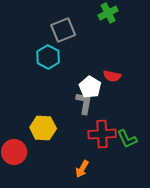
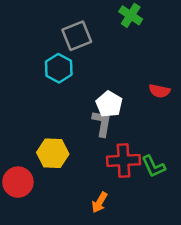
green cross: (108, 13) -> (131, 15), turned -30
red semicircle: (112, 76) -> (159, 91), moved

